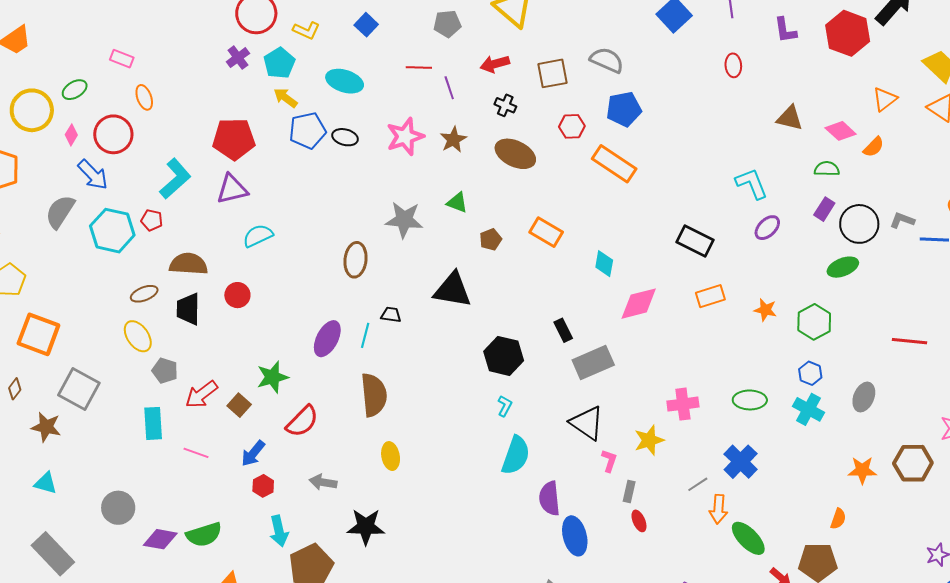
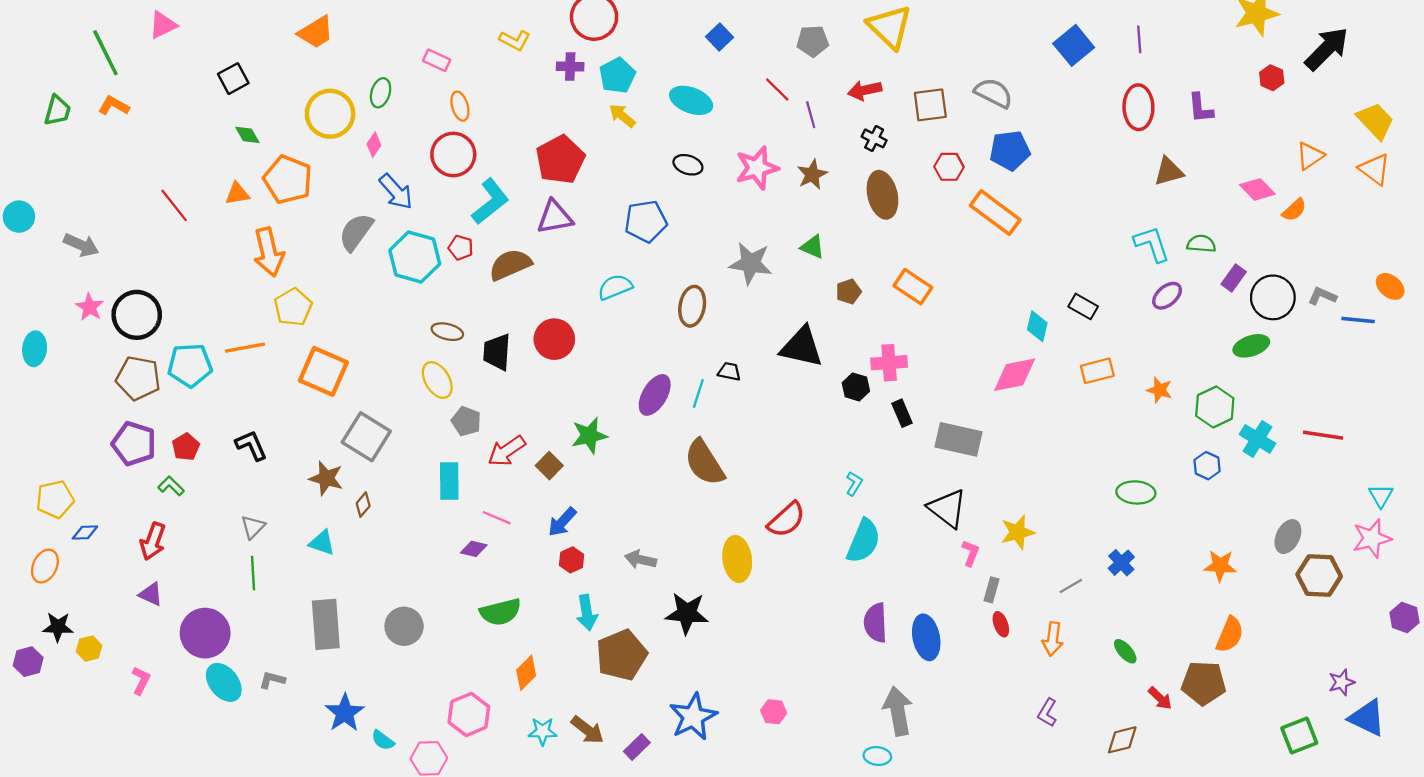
yellow L-shape: (306, 30) -> (515, 40), moved
purple L-shape: (785, 30) -> (1201, 108), moved
red hexagon: (848, 33) -> (1272, 78), size x0.5
purple cross: (238, 58) -> (570, 66), turned 35
red ellipse: (733, 65) -> (1138, 107), size x1.6
red line: (419, 68) -> (777, 90), turned 40
green ellipse: (75, 90) -> (381, 93), turned -45
brown triangle: (790, 118) -> (1169, 171), moved, turned -32
blue pentagon: (308, 130) -> (646, 221), moved
red circle: (113, 134) -> (453, 154), moved
red pentagon: (234, 139) -> (560, 160), turned -30
brown ellipse: (515, 154) -> (882, 195), turned 48
green semicircle: (827, 169) -> (1201, 244), moved
cyan semicircle: (258, 236) -> (615, 287), moved
black rectangle: (695, 241) -> (1083, 306), size x0.7
brown semicircle: (188, 264) -> (510, 265), moved, turned -30
cyan diamond: (604, 264) -> (1037, 326), moved
brown ellipse: (144, 294) -> (447, 332), turned 32
red circle: (237, 295) -> (554, 339), size x1.4
black rectangle: (563, 330) -> (902, 413), moved
black hexagon: (504, 356) -> (856, 387), moved, size x0.6
gray rectangle: (593, 362) -> (958, 439), turned 33
brown diamond: (15, 389) -> (363, 505), moved
brown semicircle: (374, 395) -> (704, 463), turned 150
gray ellipse: (864, 397) -> (1288, 537), moved
pink cross: (683, 404) -> (889, 363), moved
cyan cross: (808, 409) -> (1257, 439), moved
red semicircle: (302, 421) -> (786, 520), moved
yellow ellipse: (391, 456) -> (737, 559), moved, size x1.4
blue cross: (741, 462) -> (1121, 563), size x0.7
orange star: (862, 470) -> (1220, 566), moved
purple semicircle: (549, 498) -> (876, 623), moved
gray circle: (118, 508) -> (404, 626), moved
orange arrow: (718, 509) -> (1053, 639), moved
orange semicircle: (838, 519) -> (1230, 635), size x1.5
green ellipse: (748, 538) -> (1125, 651), size x0.6
purple diamond: (160, 539) -> (474, 549), moved, size x0.7
gray rectangle: (53, 554) -> (326, 624), turned 36

